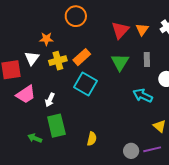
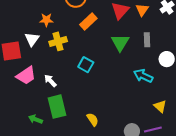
orange rectangle: (82, 57) -> (88, 22), moved
cyan square: (85, 84) -> (86, 65), size x0.7
white arrow: (50, 100) -> (50, 81), turned 112
yellow semicircle: (92, 139) -> (93, 119), turned -48

